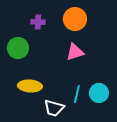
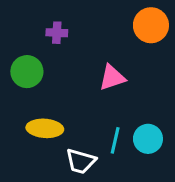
orange circle: (75, 19) -> (151, 25), moved

